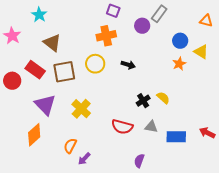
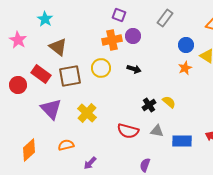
purple circle: (142, 26) -> (133, 36), moved
orange diamond: (34, 135) -> (29, 150), moved
orange semicircle: (70, 146) -> (66, 145), moved, turned 49

